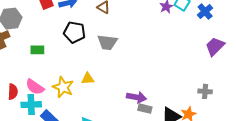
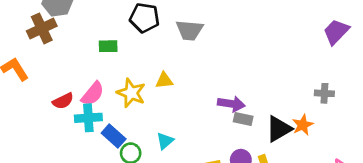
green rectangle: (37, 50) -> (108, 46), moved
pink semicircle: (35, 87) -> (93, 94), turned -84
red semicircle: (13, 92) -> (63, 101), turned 63

